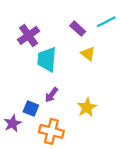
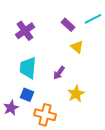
cyan trapezoid: (47, 59) -> (28, 68), moved
purple arrow: (51, 95) -> (59, 73), moved

